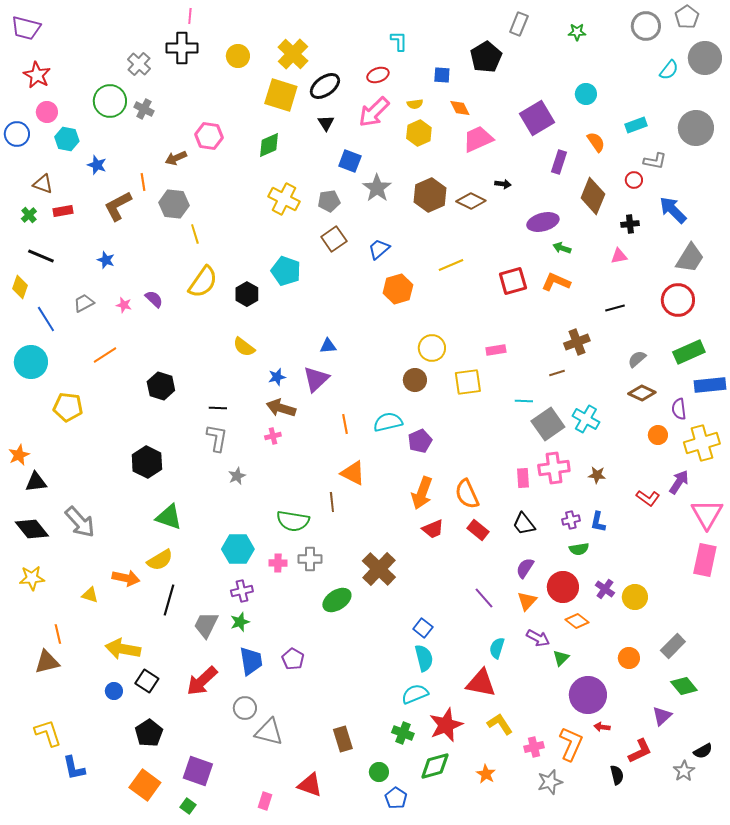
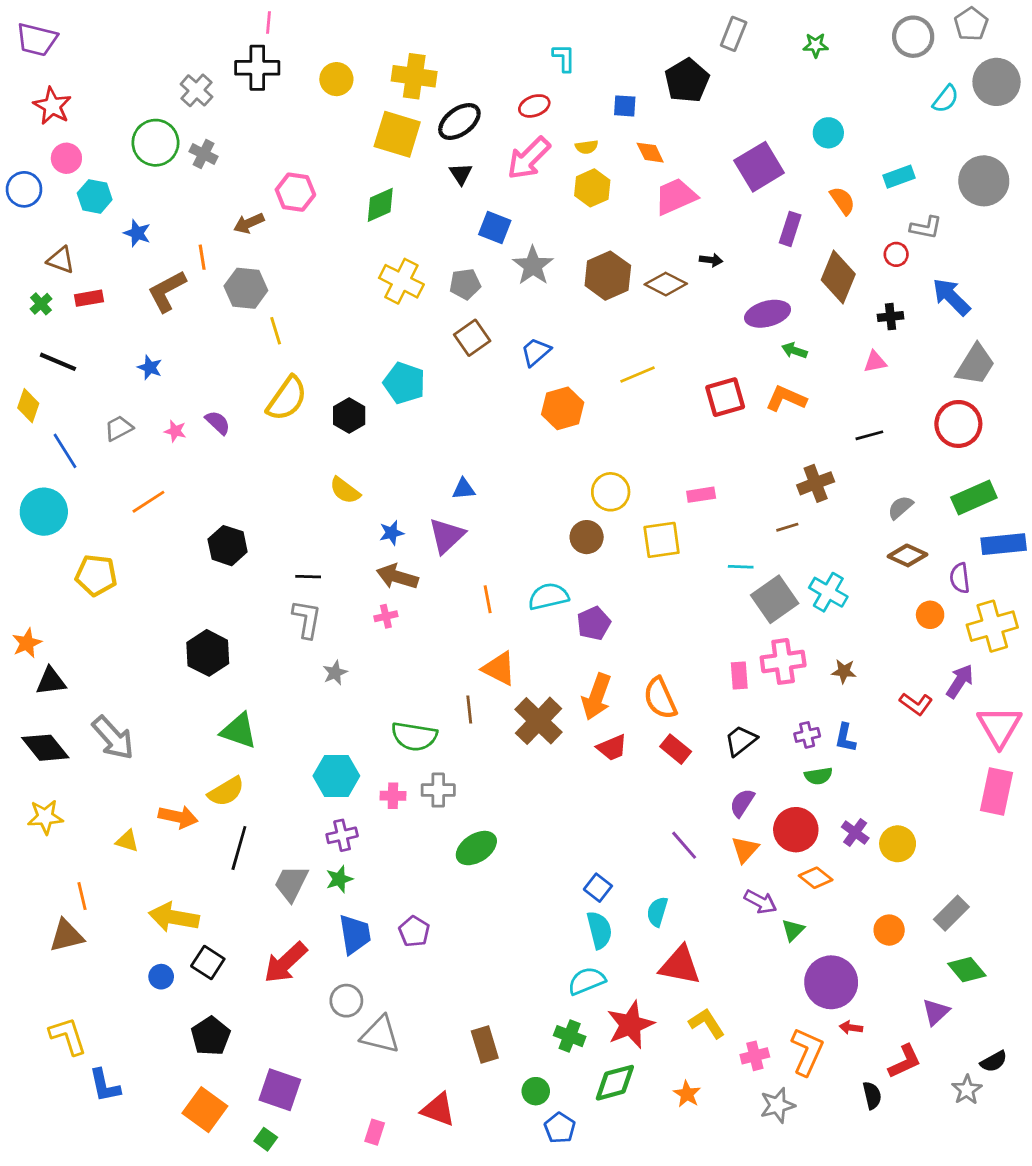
yellow cross: (293, 54) -> (414, 76), turned -36
black trapezoid: (524, 524) -> (741, 741), turned 90
brown cross: (379, 569) -> (539, 721), moved
cyan semicircle: (497, 648) -> (657, 912), moved

